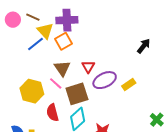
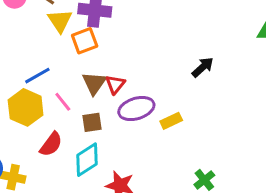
blue line: (36, 44) -> (37, 76), moved
brown triangle: (62, 68) -> (94, 83), moved
brown square: (77, 94) -> (92, 122), size x0.6
red semicircle: (52, 113) -> (51, 144), turned -138

